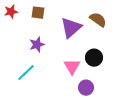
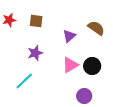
purple triangle: (71, 28) -> (69, 36), size x0.6
pink triangle: (72, 67) -> (70, 65), moved, turned 30

